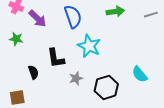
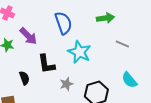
gray line: (151, 15) -> (122, 44), moved, turned 40
purple arrow: (37, 19) -> (28, 36), moved

